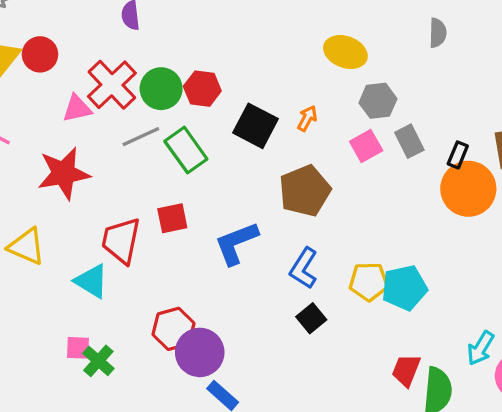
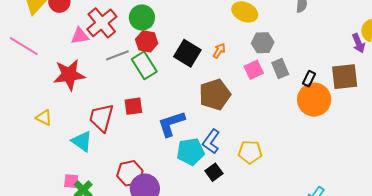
green circle: (161, 89) -> (142, 17), moved
red hexagon: (202, 89) -> (147, 41), moved
yellow triangle: (27, 246) -> (44, 118), size x0.7
cyan pentagon: (404, 288) -> (191, 152), moved

